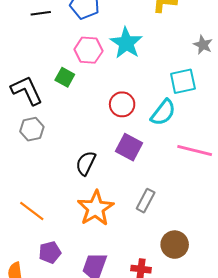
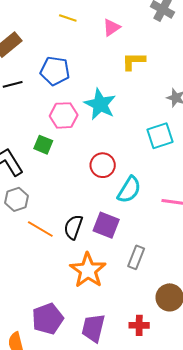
cyan semicircle: (163, 113) -> (129, 190), moved
purple square: (129, 147) -> (106, 225), moved
orange line: (32, 211) -> (40, 229), moved
purple pentagon: (50, 252) -> (48, 319), size x1.4

